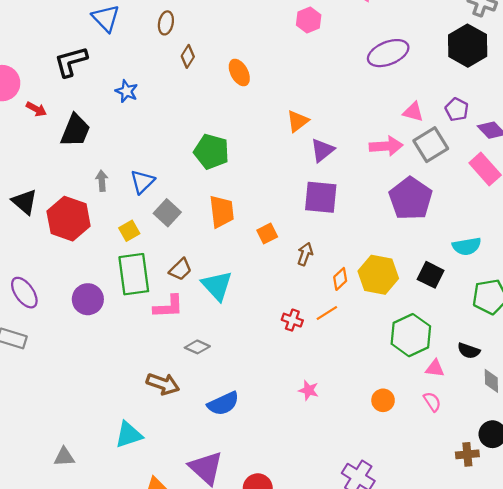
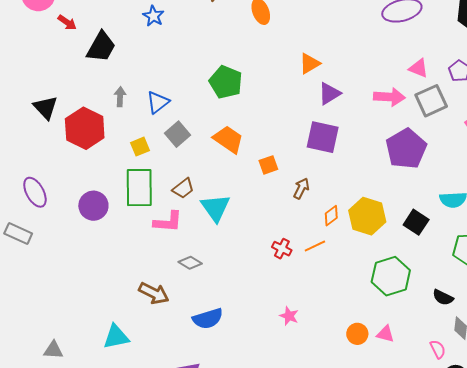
orange trapezoid: (222, 212) -> (228, 139), turned -56
pink triangle: (435, 368) -> (385, 334), moved
pink semicircle: (432, 402) -> (438, 349), moved

